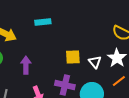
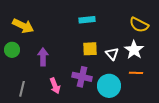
cyan rectangle: (43, 22) -> (87, 20), moved
orange line: (119, 81) -> (136, 73), turned 40

